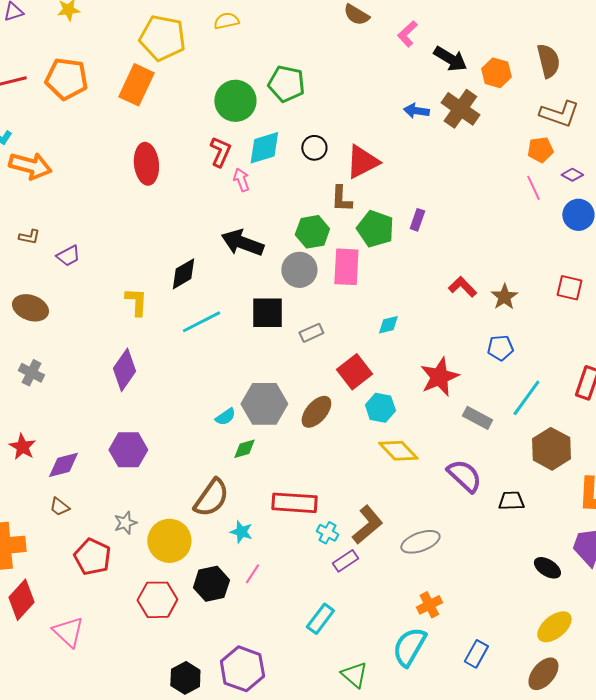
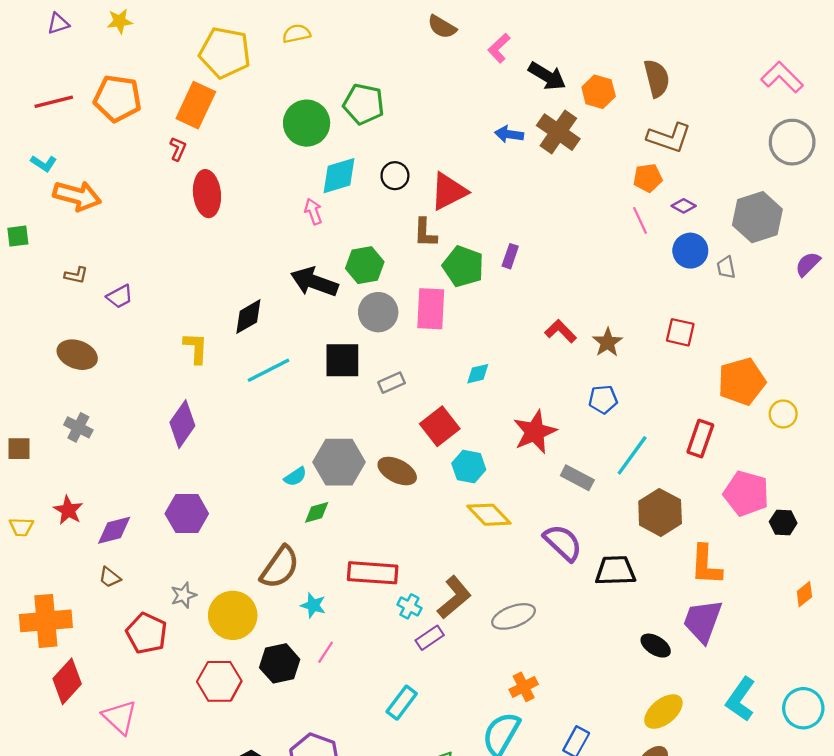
red L-shape: (220, 152) -> (178, 149), moved, size x0.7
green hexagon: (312, 232) -> (365, 265), moved
brown ellipse: (316, 412) -> (397, 471), turned 76
black trapezoid: (511, 501) -> (615, 571), size x1.4

